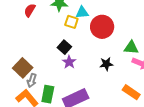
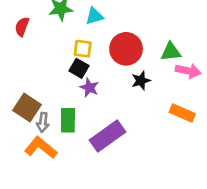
yellow square: (71, 22) -> (83, 49), moved
red circle: (102, 27) -> (126, 49), moved
green rectangle: (48, 94) -> (68, 120), moved

